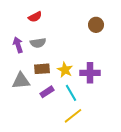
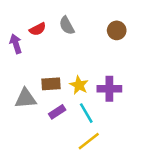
red semicircle: (35, 17) -> (38, 29), moved
gray semicircle: (38, 43) -> (67, 26), moved, turned 70
purple arrow: (18, 45) -> (16, 44), moved

